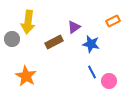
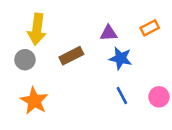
purple triangle: (74, 27) -> (109, 33), moved, turned 32
gray circle: (12, 39) -> (25, 60), moved
pink circle: (109, 81) -> (159, 97), moved

